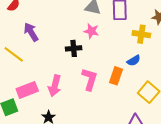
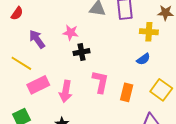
pink star: (91, 31) -> (71, 33), moved
orange rectangle: (116, 76) -> (127, 92), moved
pink rectangle: (27, 90) -> (38, 85), moved

